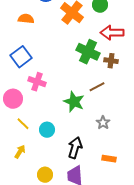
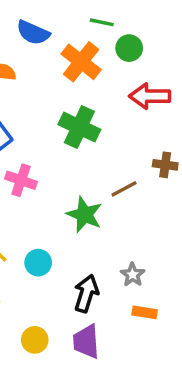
green cross: (88, 52) -> (79, 127), moved
brown cross: (111, 61) -> (165, 165), moved
gray star: (103, 123) -> (133, 275), moved

